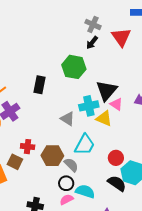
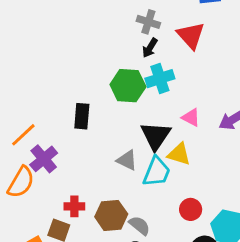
black triangle: (107, 90) -> (156, 136), moved
pink triangle: (116, 104) -> (191, 117), moved
cyan cross: (89, 106) -> (160, 79), moved
cyan trapezoid: (85, 145) -> (157, 172), moved
red circle: (116, 158) -> (191, 209), moved

